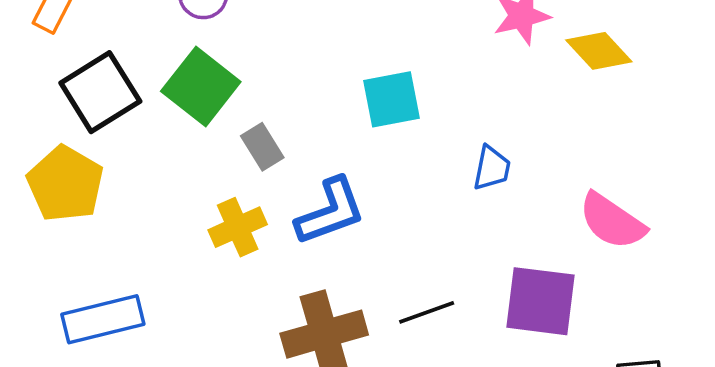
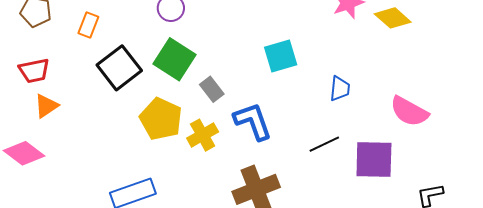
yellow pentagon: (65, 184) -> (161, 119), moved
blue L-shape: (330, 211) -> (253, 121), turned -84
black line: (427, 312) -> (324, 144), moved

